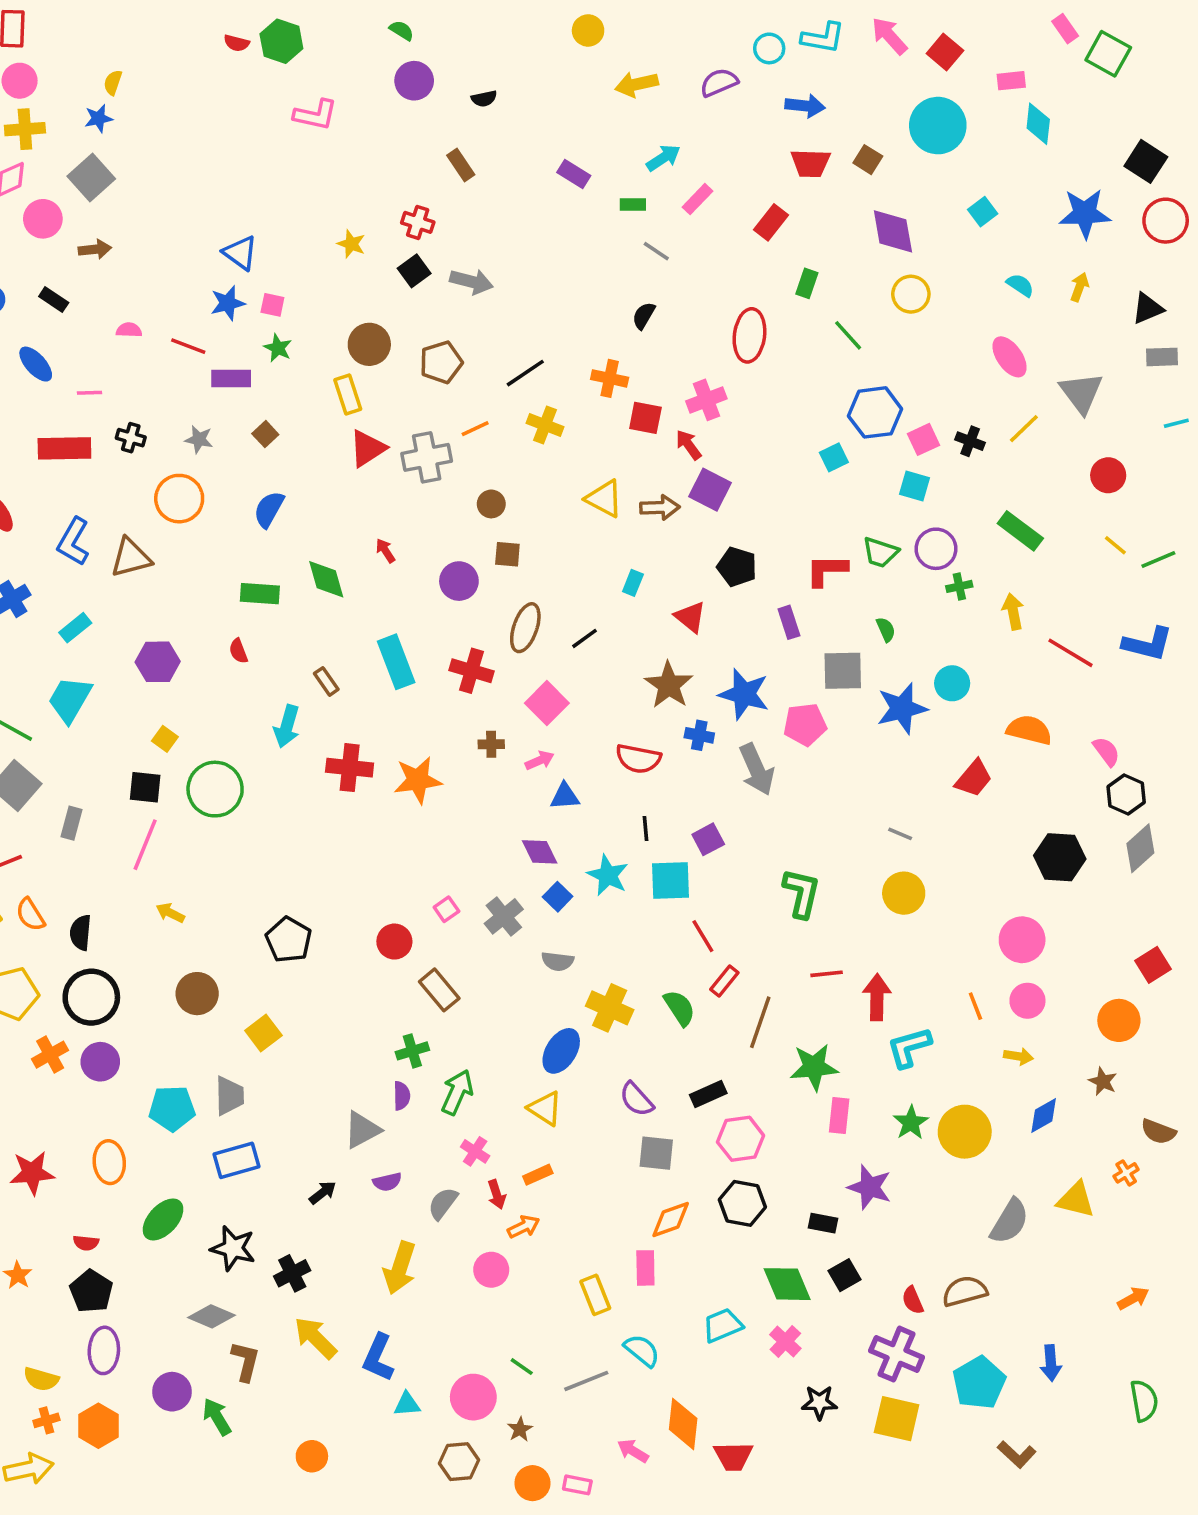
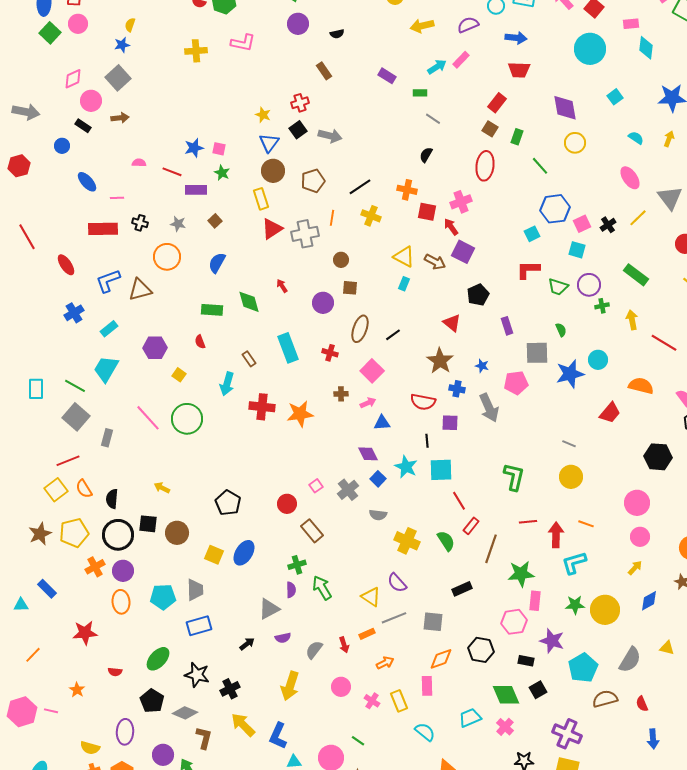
yellow cross: (25, 129) -> (196, 51), moved
brown square: (868, 160) -> (490, 129), moved
pink rectangle: (697, 199) -> (461, 60), moved
red cross: (418, 222) -> (300, 103), turned -36
blue triangle: (240, 253) -> (269, 143), moved, turned 30
black rectangle: (54, 300) -> (83, 126), moved
orange line: (475, 429) -> (332, 218), turned -56
black cross: (970, 441) -> (608, 225), turned 35
brown arrow: (660, 508) -> (435, 262), turned 30
blue L-shape: (73, 542) -> (108, 281), turned 40
black pentagon: (737, 567) -> (478, 295), turned 30
red L-shape: (827, 570) -> (528, 270), moved
cyan rectangle: (633, 583) -> (404, 284), moved
red cross: (472, 671) -> (330, 353), size x0.7
blue star: (744, 694) -> (482, 366), size x0.5
yellow square: (165, 739) -> (179, 375), moved
black square: (145, 787) -> (148, 524), moved
purple square: (708, 839) -> (450, 423), moved, turned 30
pink line: (145, 845) -> (148, 418), moved, turned -64
orange line: (975, 1006) -> (586, 524), moved, turned -49
yellow square: (263, 1033) -> (214, 555), turned -30
blue ellipse: (561, 1051) -> (244, 553), moved
yellow arrow: (1018, 1056) -> (635, 568), turned -56
green arrow: (457, 1092) -> (322, 588), turned -55
purple semicircle: (636, 1099) -> (397, 583), moved
green star: (911, 1123) -> (575, 605), turned 30
pink hexagon: (741, 1139) -> (514, 622), moved
pink cross: (475, 1151) -> (372, 701), moved
orange ellipse: (109, 1162) -> (121, 602), moved
yellow triangle: (1076, 1200) -> (667, 648), size x0.7
orange arrow: (524, 1227) -> (385, 663), moved
black pentagon: (91, 1291) -> (152, 701), moved
red semicircle: (913, 1300) -> (642, 704), moved
gray line: (586, 1381) -> (394, 618), moved
cyan pentagon: (979, 1383) -> (583, 668), moved

